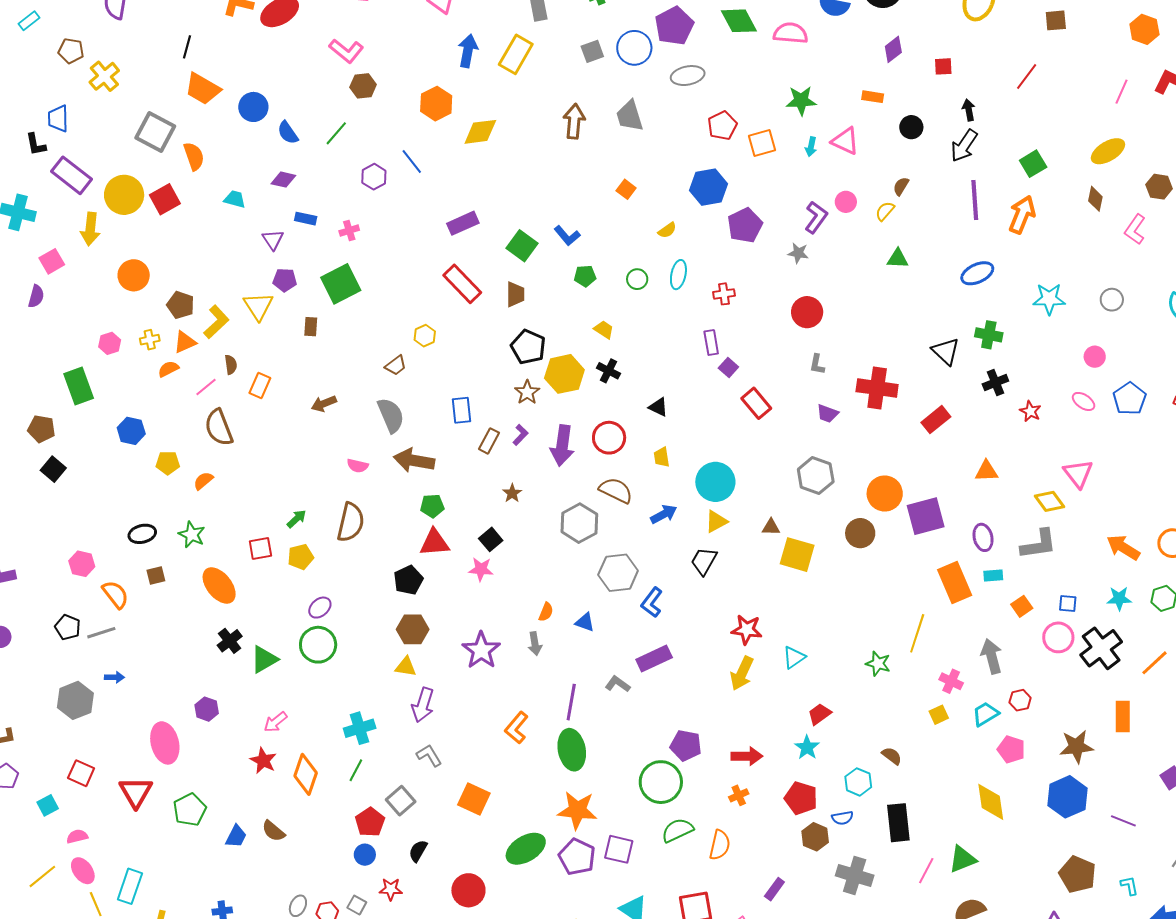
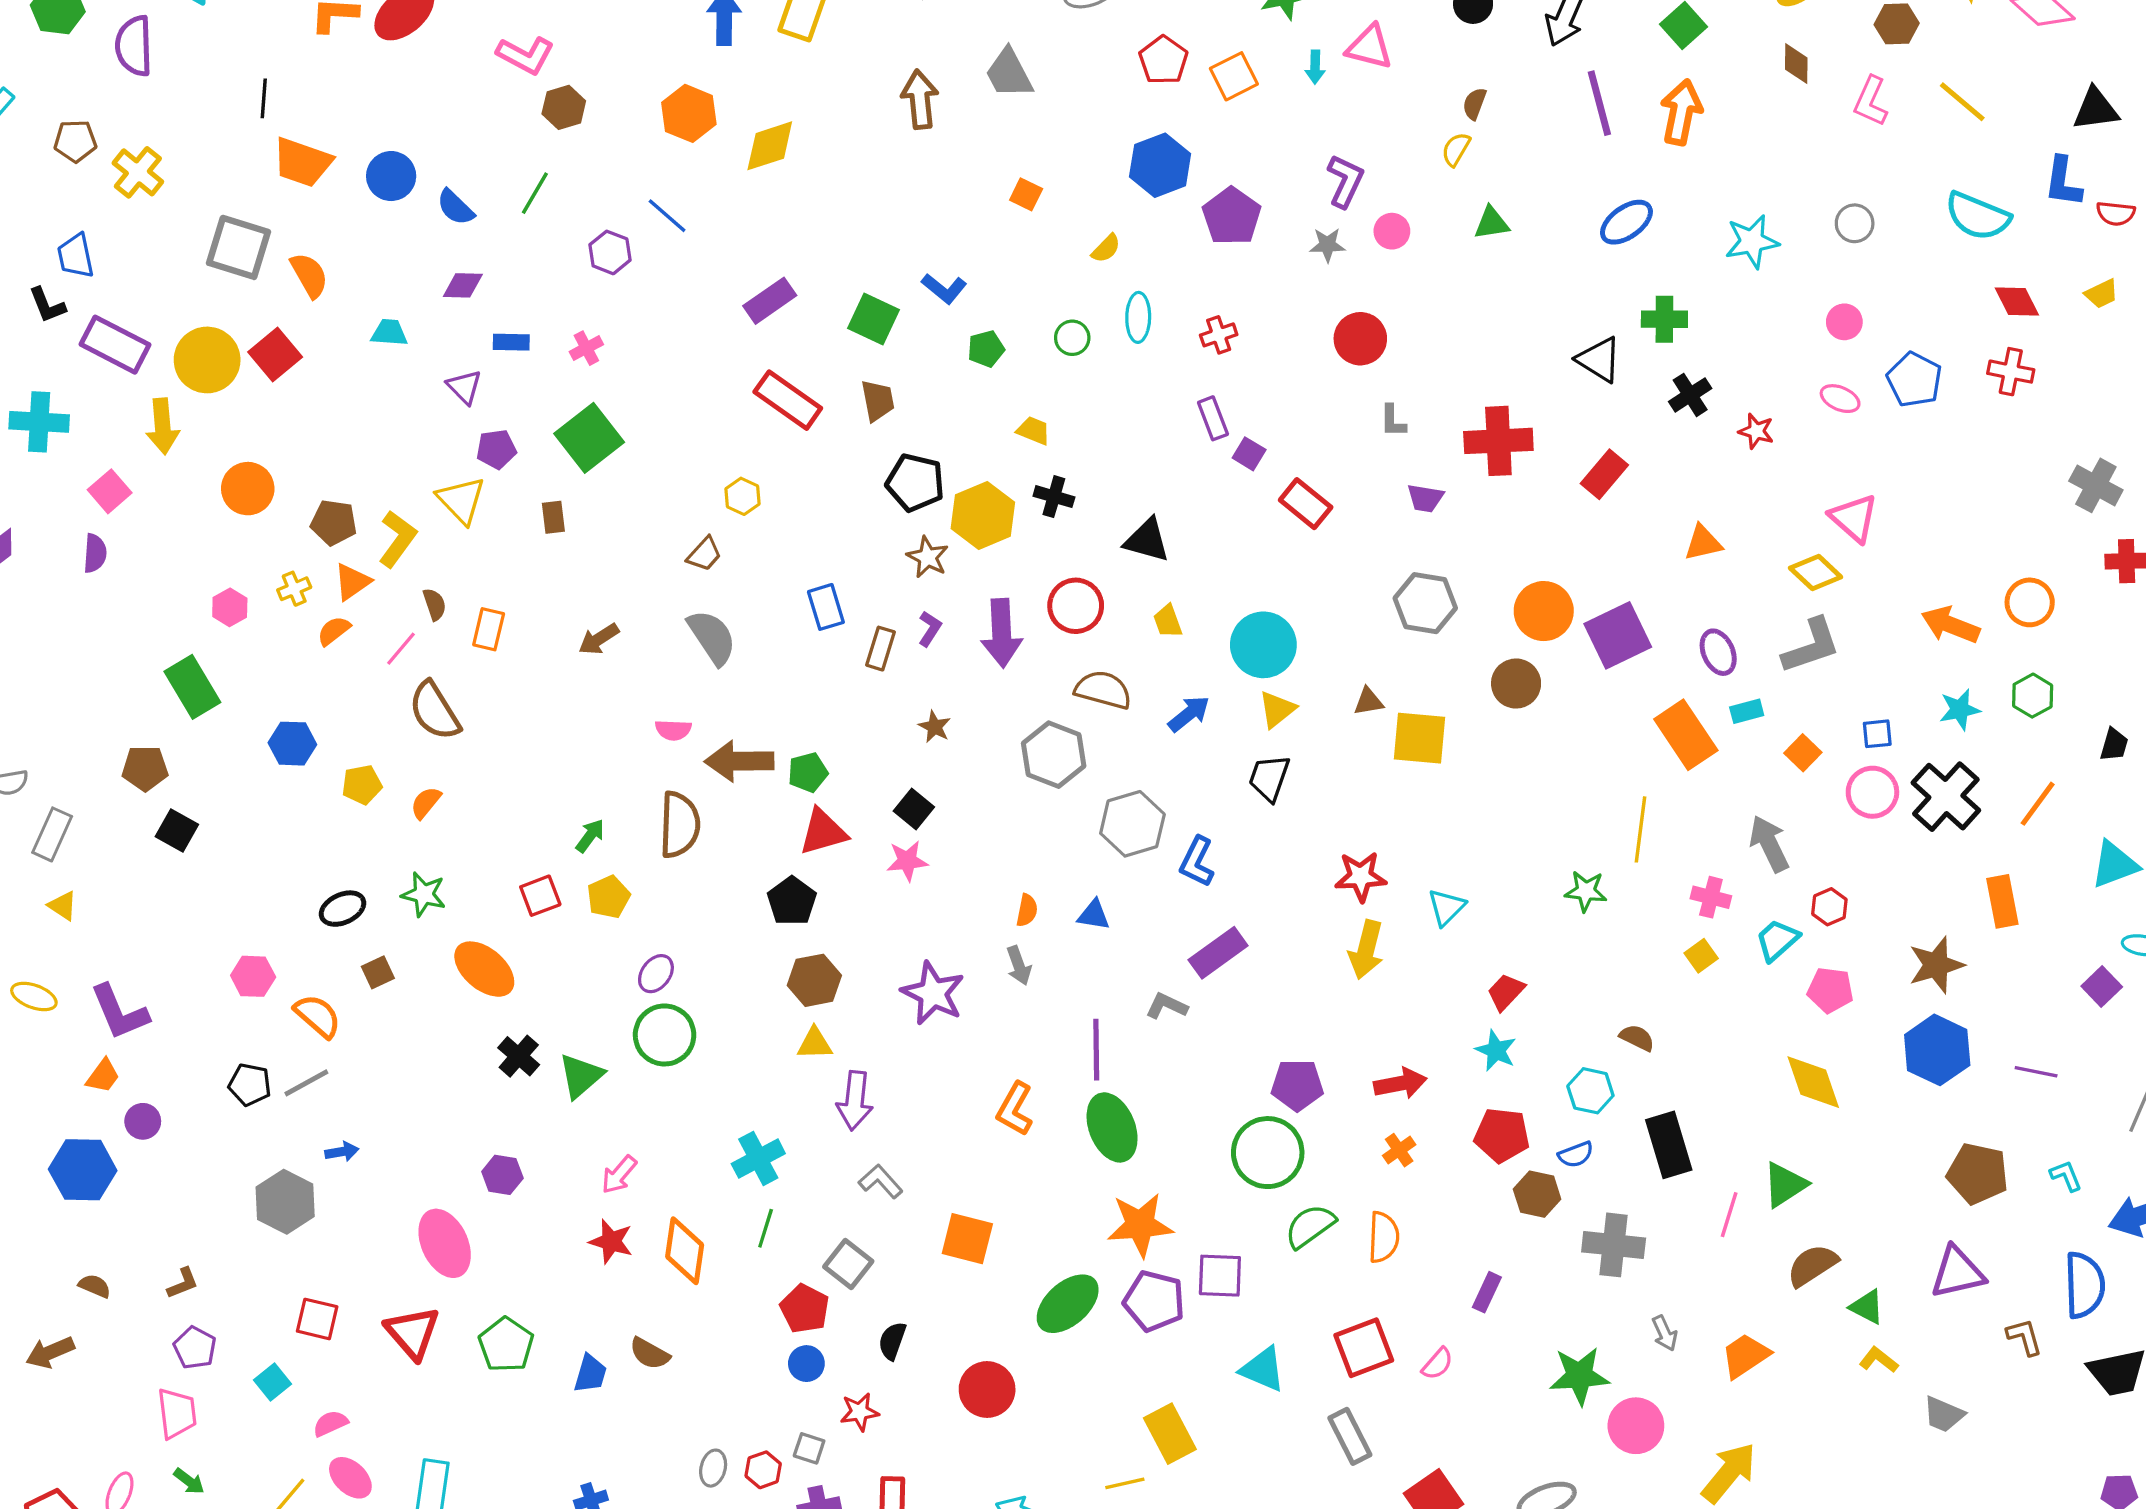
pink circle: (846, 202) -> (1392, 231), moved
black triangle: (658, 407) -> (1147, 540), size x1.4
brown arrow: (414, 460) -> (739, 761), moved

